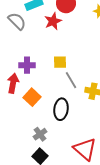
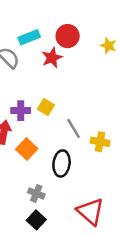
yellow square: (60, 62) -> (46, 107), moved, turned 32
gray cross: (40, 134) -> (36, 193), turned -32

